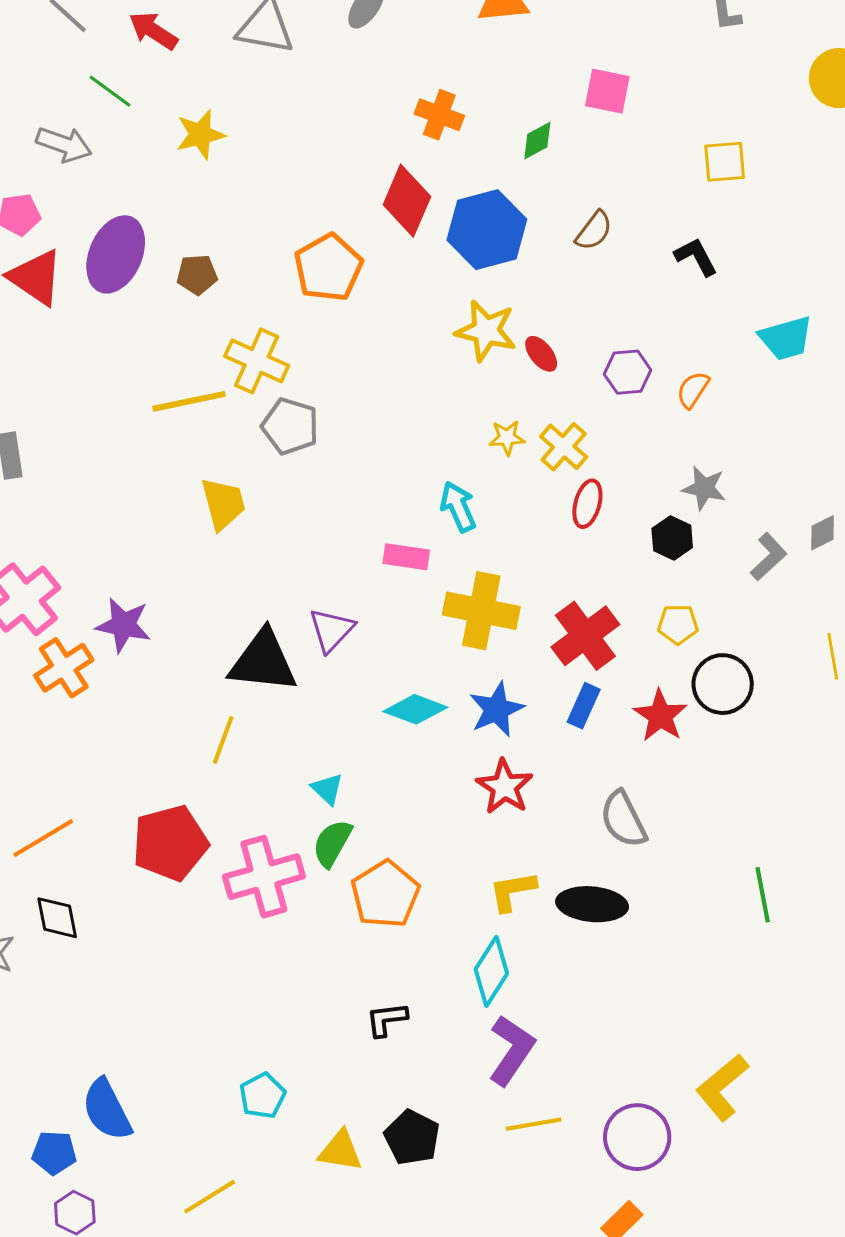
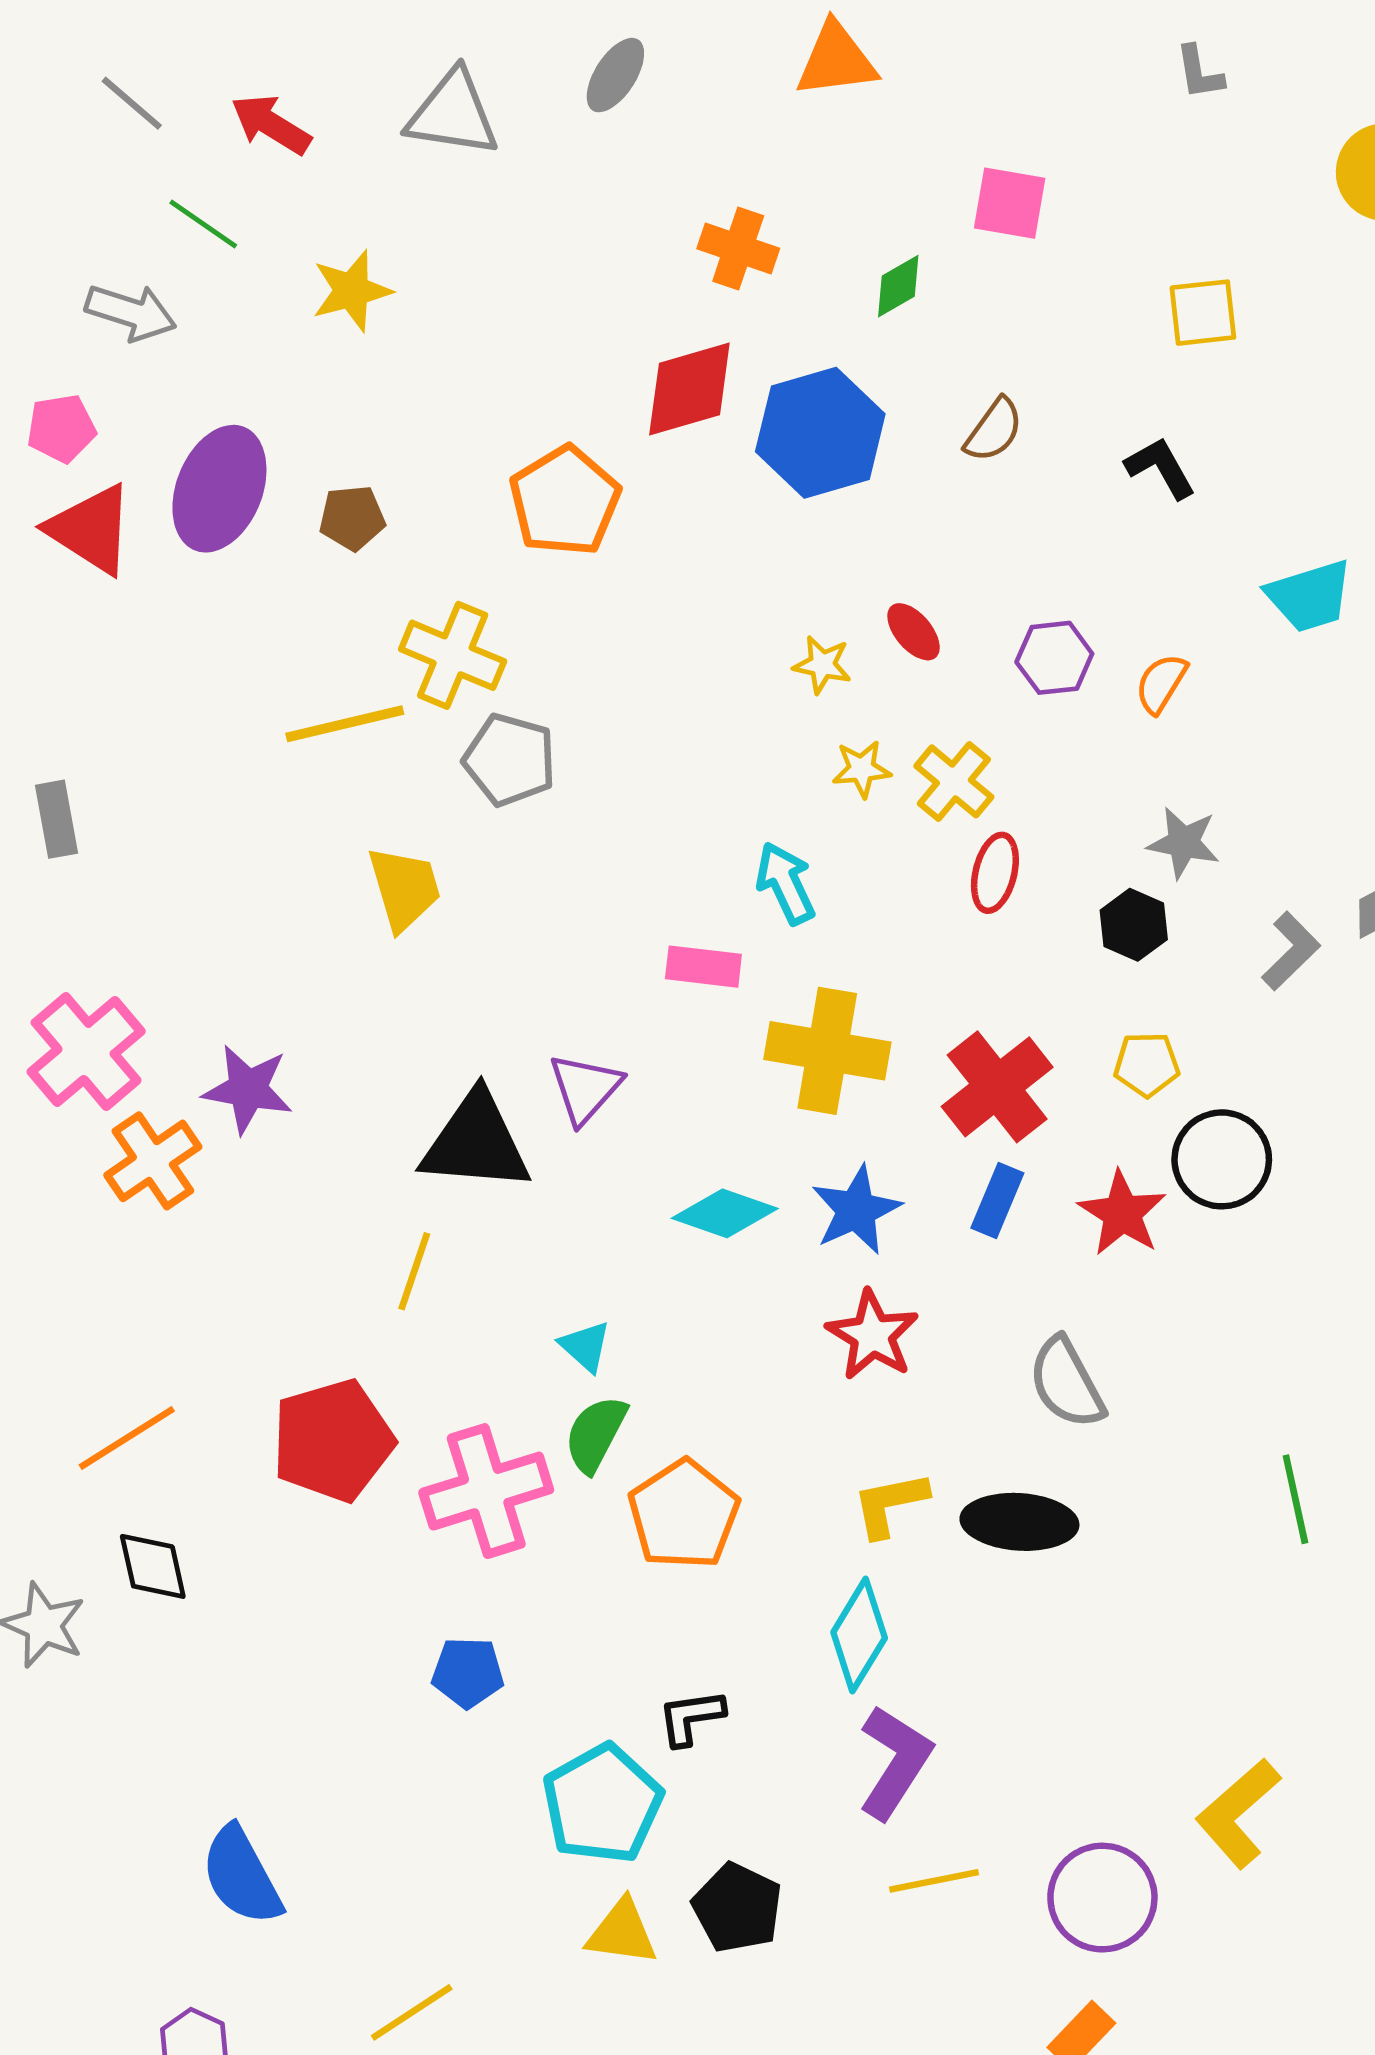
red diamond: (407, 201) -> (689, 389), turned 52
yellow star: (486, 331) -> (822, 665), moved, size x0.6
cyan pentagon: (262, 1096) -> (602, 1804), moved, size x1.6
blue pentagon: (54, 1153) -> (468, 1672), moved

